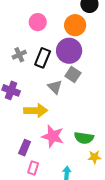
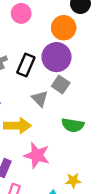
pink circle: (38, 22) -> (21, 13), moved
green semicircle: (84, 138) -> (73, 125), moved
yellow star: (94, 157) -> (73, 181), moved

